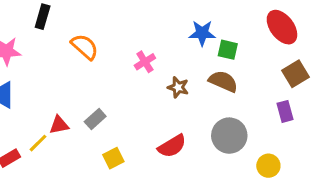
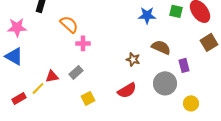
green square: (228, 50) -> (176, 11), moved
pink cross: (145, 62) -> (83, 43), moved, turned 32
brown star: (178, 87) -> (133, 59), moved
purple rectangle: (285, 111) -> (184, 65), moved

